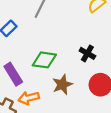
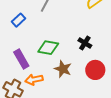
brown star: (62, 85) -> (63, 69), turned -30

